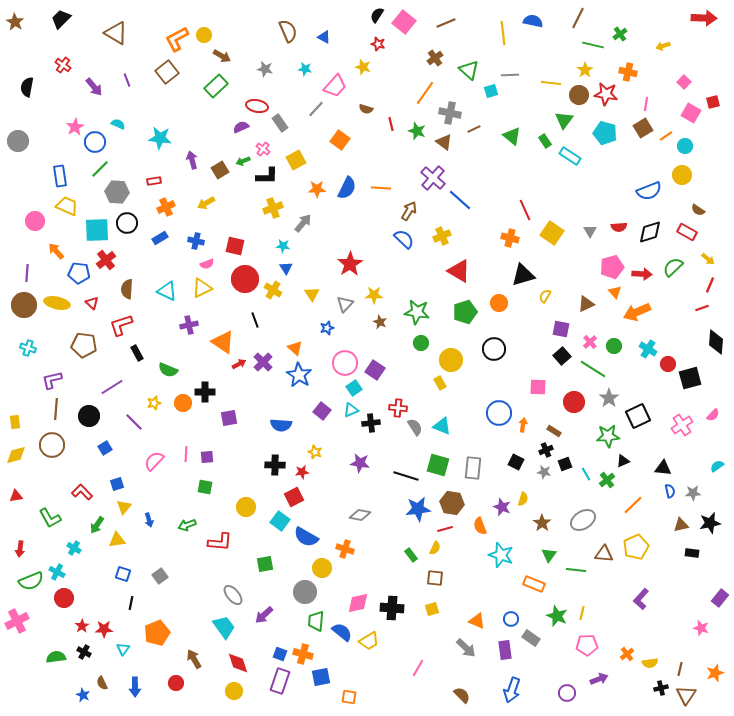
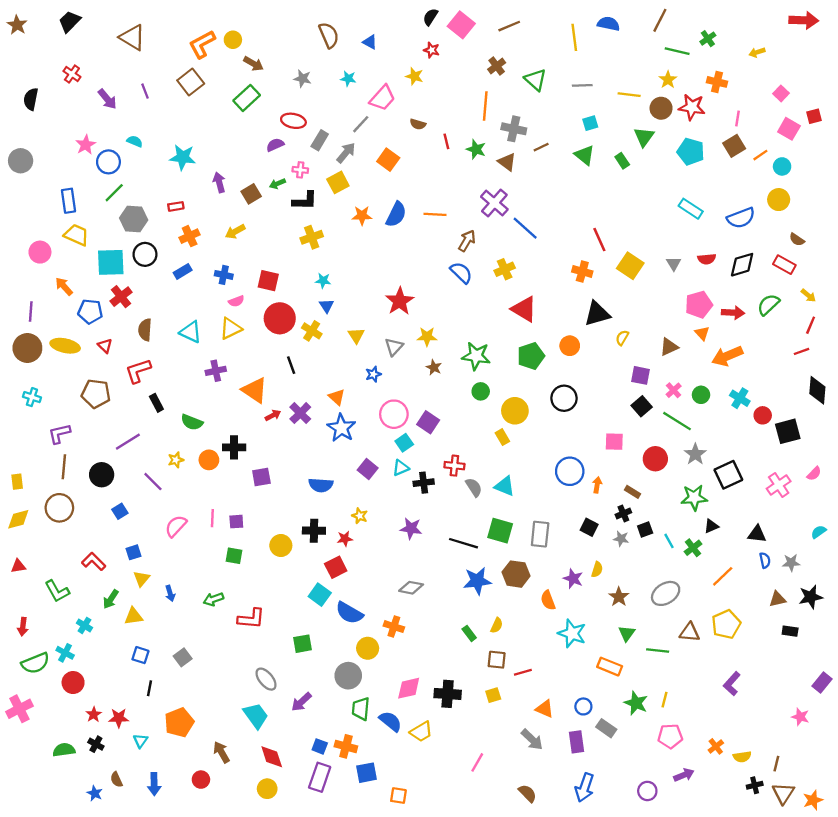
cyan square: (491, 91) -> (590, 123), moved
orange line: (425, 93) -> (485, 106), turned -30
gray rectangle: (280, 123) -> (320, 140), turned 66
pink cross: (263, 149) -> (300, 170), turned -32
cyan rectangle: (570, 156) -> (691, 209), moved
gray arrow: (303, 223) -> (346, 153), moved
yellow circle: (246, 507) -> (281, 546), moved
red line: (445, 529) -> (523, 672), moved
orange star: (715, 673) -> (813, 800), moved

